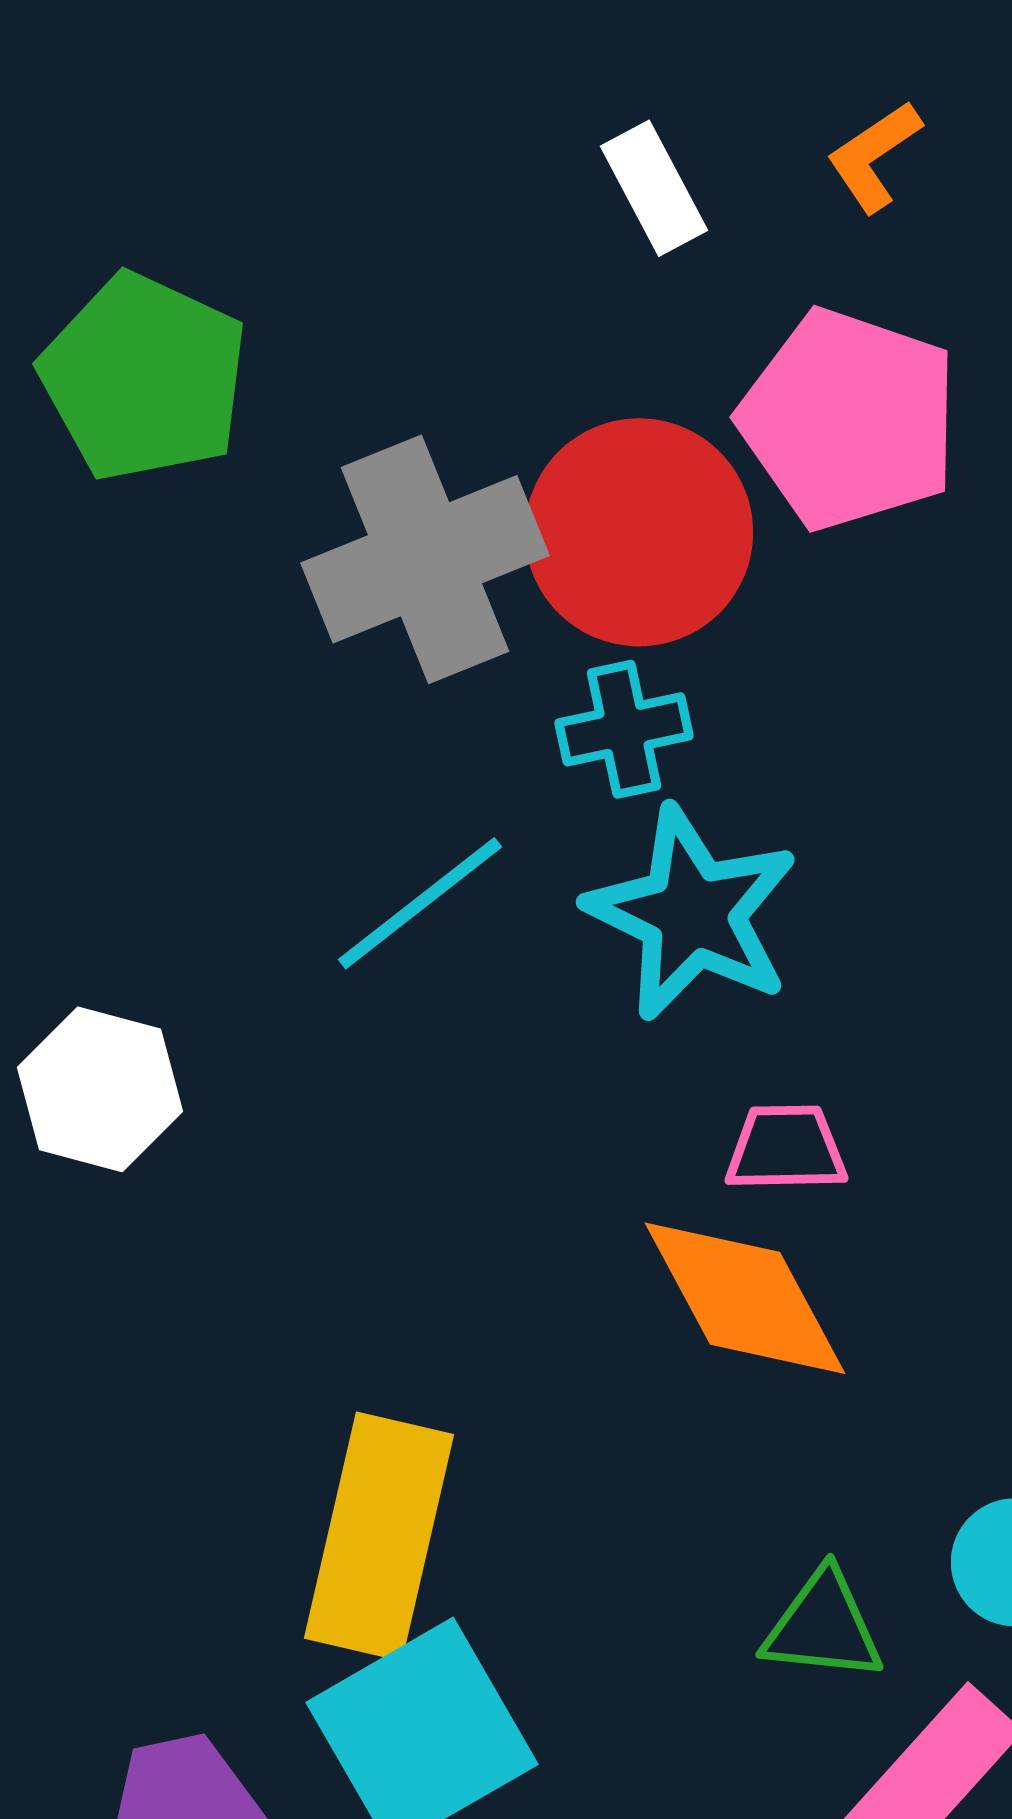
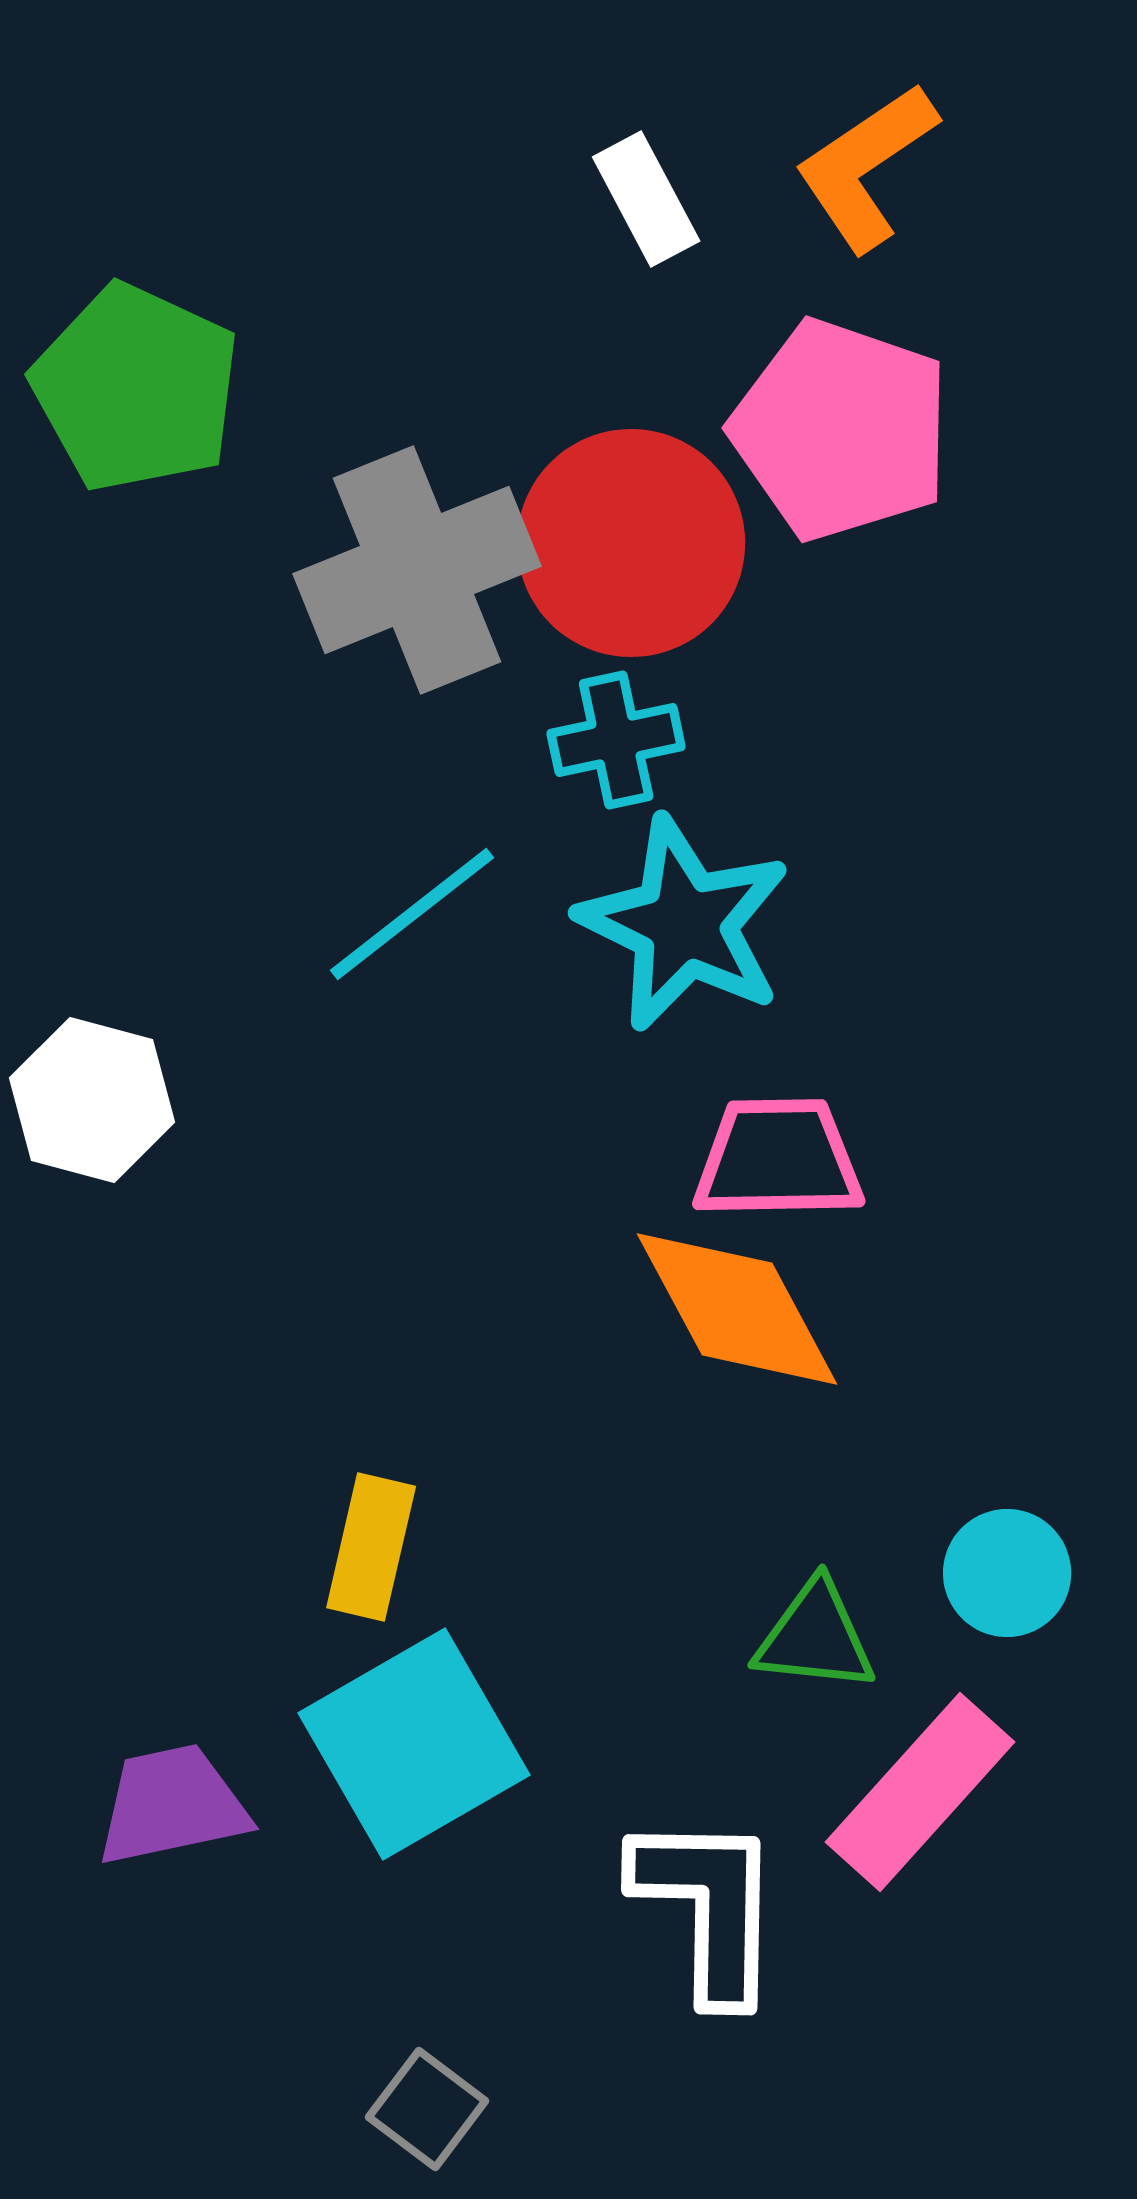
orange L-shape: (874, 156) -> (866, 167), size x1.5
pink trapezoid: (786, 1148) -> (778, 1159), size x1.4
yellow rectangle: (379, 1536) -> (371, 1547), size x0.6

